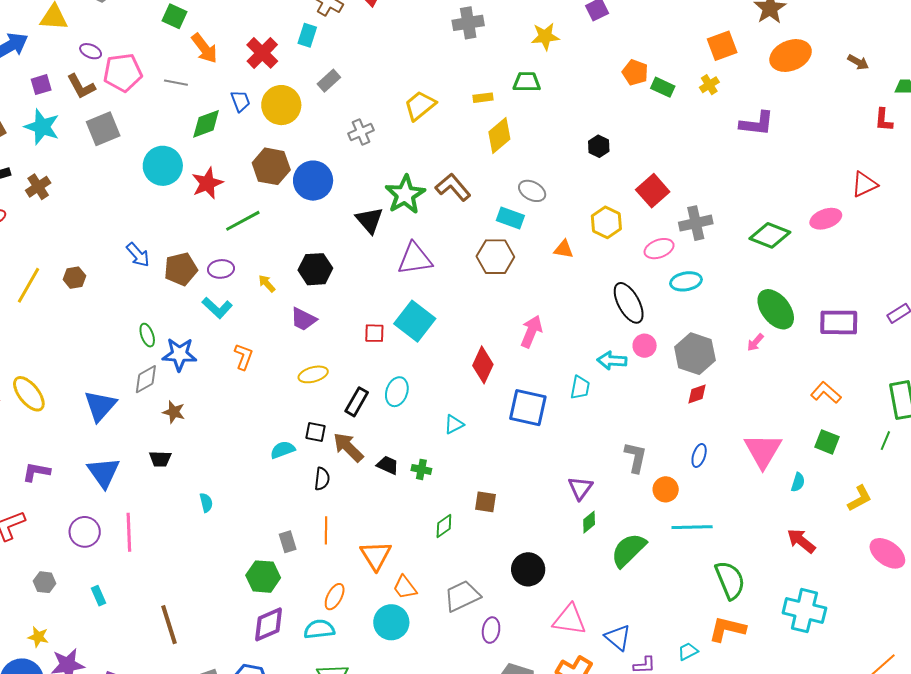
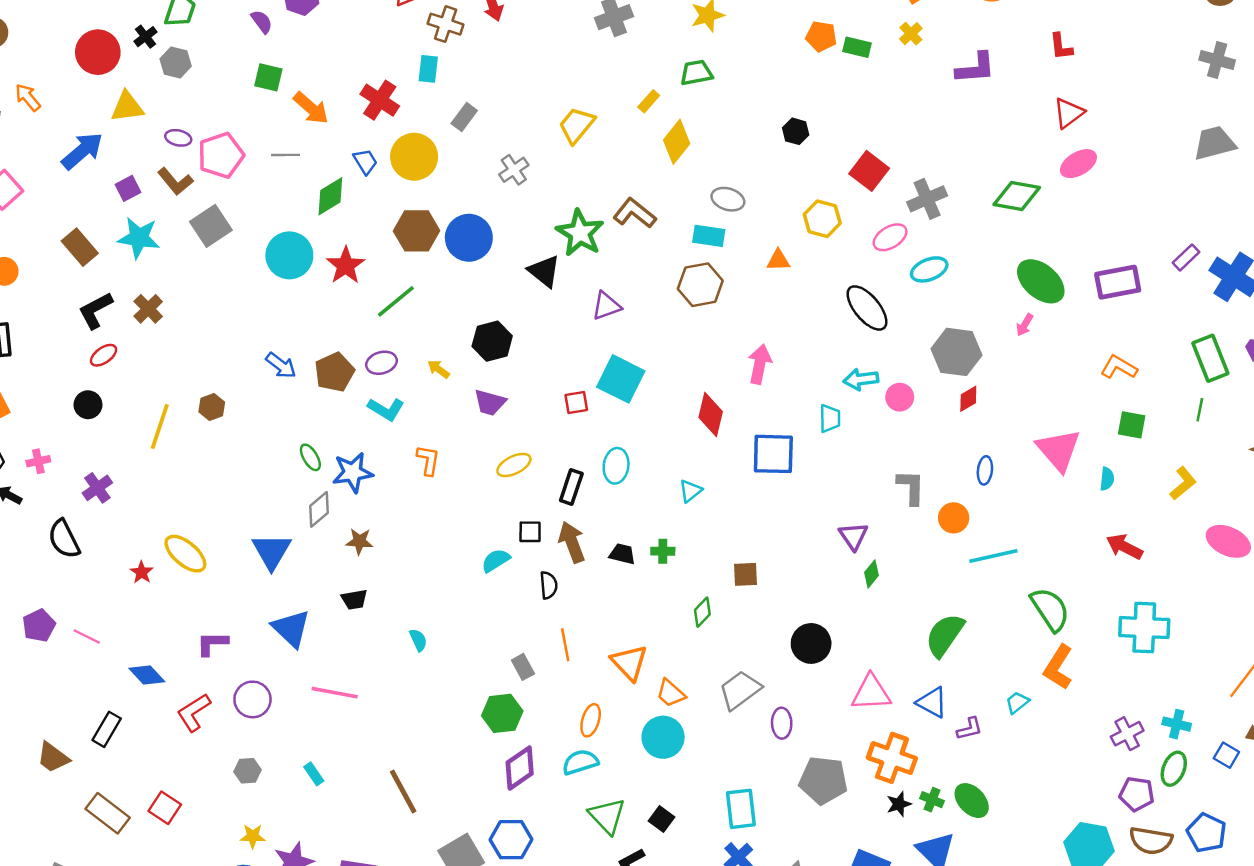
yellow rectangle: (483, 98) -> (649, 101), turned -30
red L-shape: (884, 120) -> (1061, 47), moved
red triangle: (864, 184) -> (1069, 113), moved
purple triangle: (415, 259) -> (606, 306), size x0.7
pink circle: (645, 346) -> (900, 397), moved
brown arrow: (348, 447) -> (572, 542), turned 36
purple circle: (85, 532) -> (252, 699), moved
pink line: (129, 532) -> (335, 693), turned -66
green semicircle: (628, 550) -> (945, 635), moved
orange L-shape: (727, 629) -> (1058, 667), turned -60

